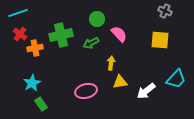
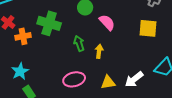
green cross: (61, 35) -> (49, 23), turned 30
green arrow: (91, 43) -> (79, 43), moved, turned 98
yellow triangle: (120, 82) -> (108, 82), moved

